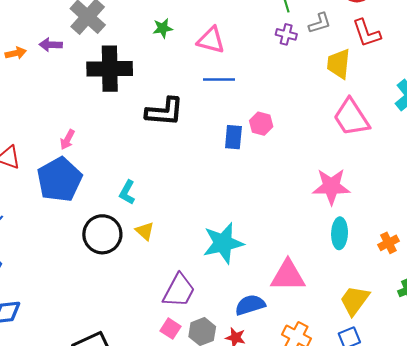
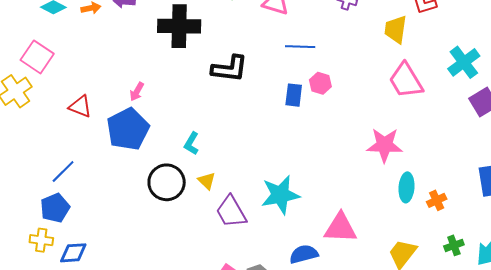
blue line: (219, 80) -> (300, 47), moved
cyan ellipse: (340, 233) -> (407, 187), moved
purple trapezoid: (179, 291) -> (231, 212), moved, turned 120

